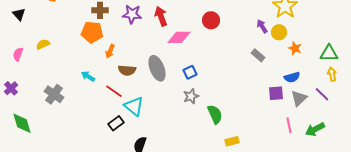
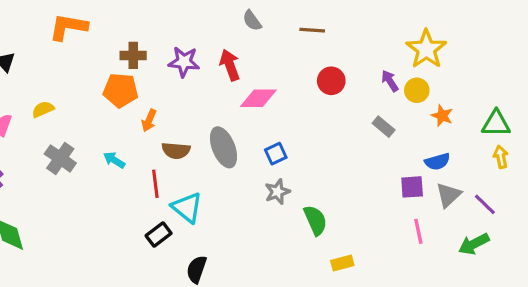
red circle: (211, 20) -> (331, 81), moved
red line: (114, 91) -> (155, 184), turned 48
gray cross: (54, 94) -> (60, 158), moved
purple line: (322, 94) -> (485, 204), moved
pink line: (289, 125) -> (418, 231), moved

